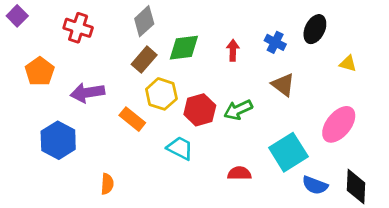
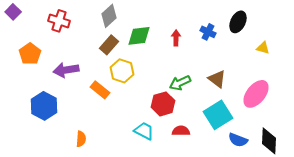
brown triangle: (283, 85) -> (217, 79), moved
red hexagon: (200, 110) -> (163, 104), moved
cyan trapezoid: (180, 148) -> (144, 131), moved

